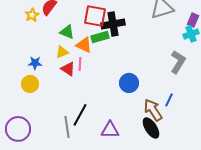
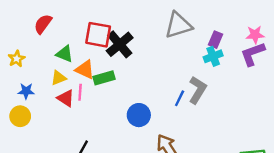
yellow star: (32, 15) -> (17, 59), moved
black cross: (113, 24) -> (120, 44), turned -30
green rectangle: (100, 37) -> (104, 78), moved
blue line: (169, 100) -> (180, 98), moved

